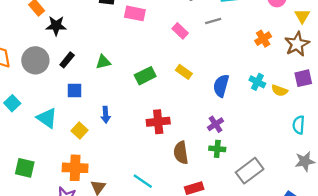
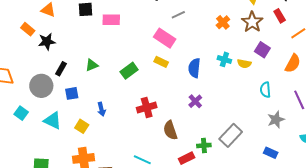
pink rectangle: (180, 31) -> (165, 38), moved, size x1.5
gray circle: (35, 60) -> (41, 86), moved
purple square: (303, 78) -> (262, 50), turned -35
green cross: (217, 149) -> (204, 145), moved

